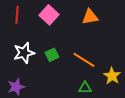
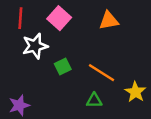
white star: (24, 53) -> (35, 46), moved
green triangle: (85, 88) -> (94, 100), moved

